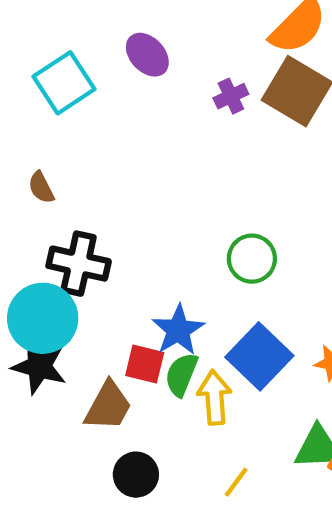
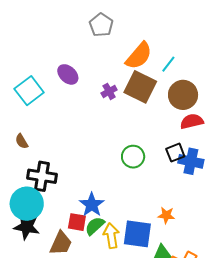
green circle: (252, 259) -> (133, 157), moved
blue square: (259, 356) -> (137, 234), moved, turned -32
green semicircle: (181, 375) -> (95, 226), turned 30

